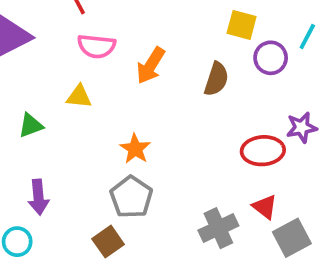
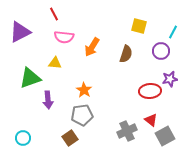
purple circle: (271, 58) -> (161, 51), moved
green triangle: (31, 126) -> (30, 78), size x1.6
purple arrow: (38, 197) -> (48, 100), moved
gray pentagon: (131, 197) -> (82, 115), turned 30

